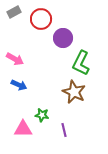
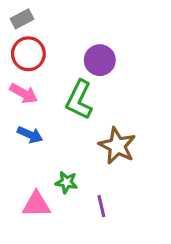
red circle: (41, 19) -> (28, 54), moved
green L-shape: (81, 63) -> (79, 100), moved

